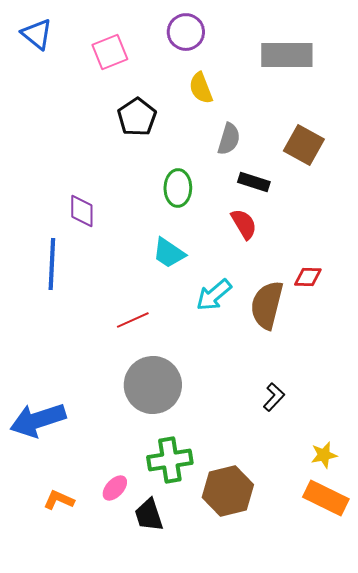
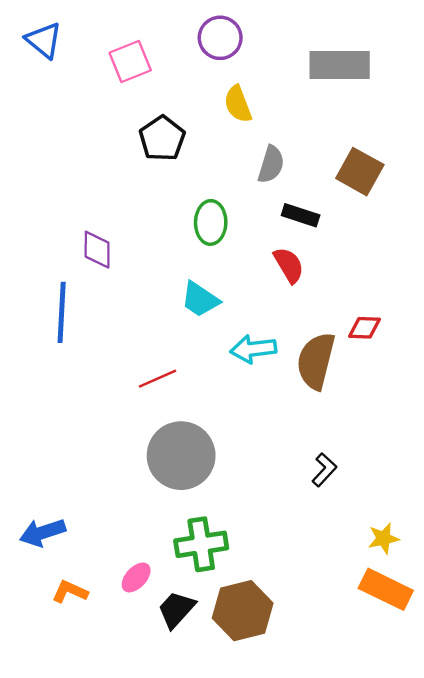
cyan arrow: (214, 295) -> (253, 349), turned 33
blue arrow: (38, 420) -> (43, 533), moved, size x0.7
brown hexagon: (228, 491) -> (243, 611), moved
black trapezoid: (149, 515) -> (176, 609), turned 60

